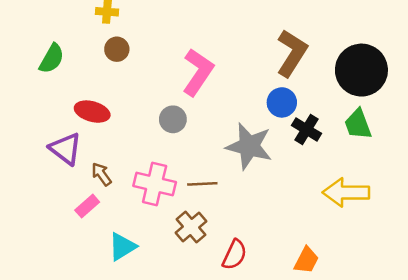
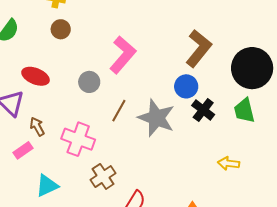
gray circle: (173, 119) -> (89, 82), moved
brown line: (202, 184) -> (119, 111), moved, turned -65
yellow arrow: (346, 192) -> (229, 163), size x0.6

